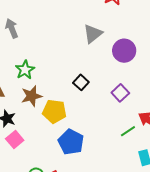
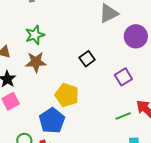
yellow pentagon: (54, 111) -> (67, 95), moved
blue pentagon: (71, 142) -> (52, 121), moved

